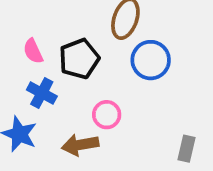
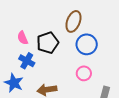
pink circle: (107, 115) -> (84, 73), moved

